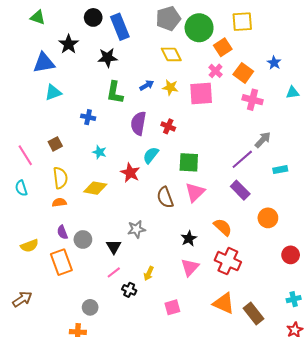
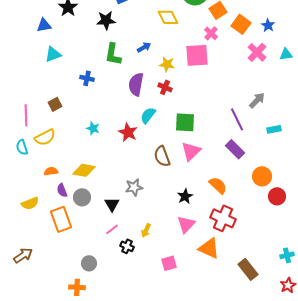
blue triangle: (44, 63) -> (44, 25), size x0.7
orange square: (243, 73) -> (241, 24), moved
yellow star: (170, 87) -> (167, 64), moved
pink cross: (253, 100) -> (257, 52), moved, turned 30
cyan star: (99, 152) -> (93, 128), moved
pink line: (25, 155) -> (26, 115), turned 30
purple line: (242, 159) -> (237, 119), turned -75
yellow semicircle: (60, 178) -> (45, 137), moved, turned 70
yellow diamond: (95, 188) -> (84, 170), moved
orange semicircle: (59, 202) -> (51, 171), moved
red circle: (291, 255) -> (277, 196), moved
orange triangle: (224, 303) -> (209, 248), moved

